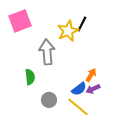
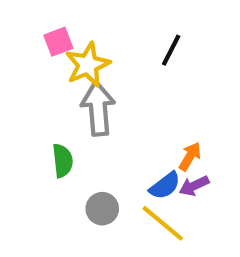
pink square: (20, 21) -> (58, 42), moved, size x0.6
yellow star: (68, 31) -> (88, 65), moved

